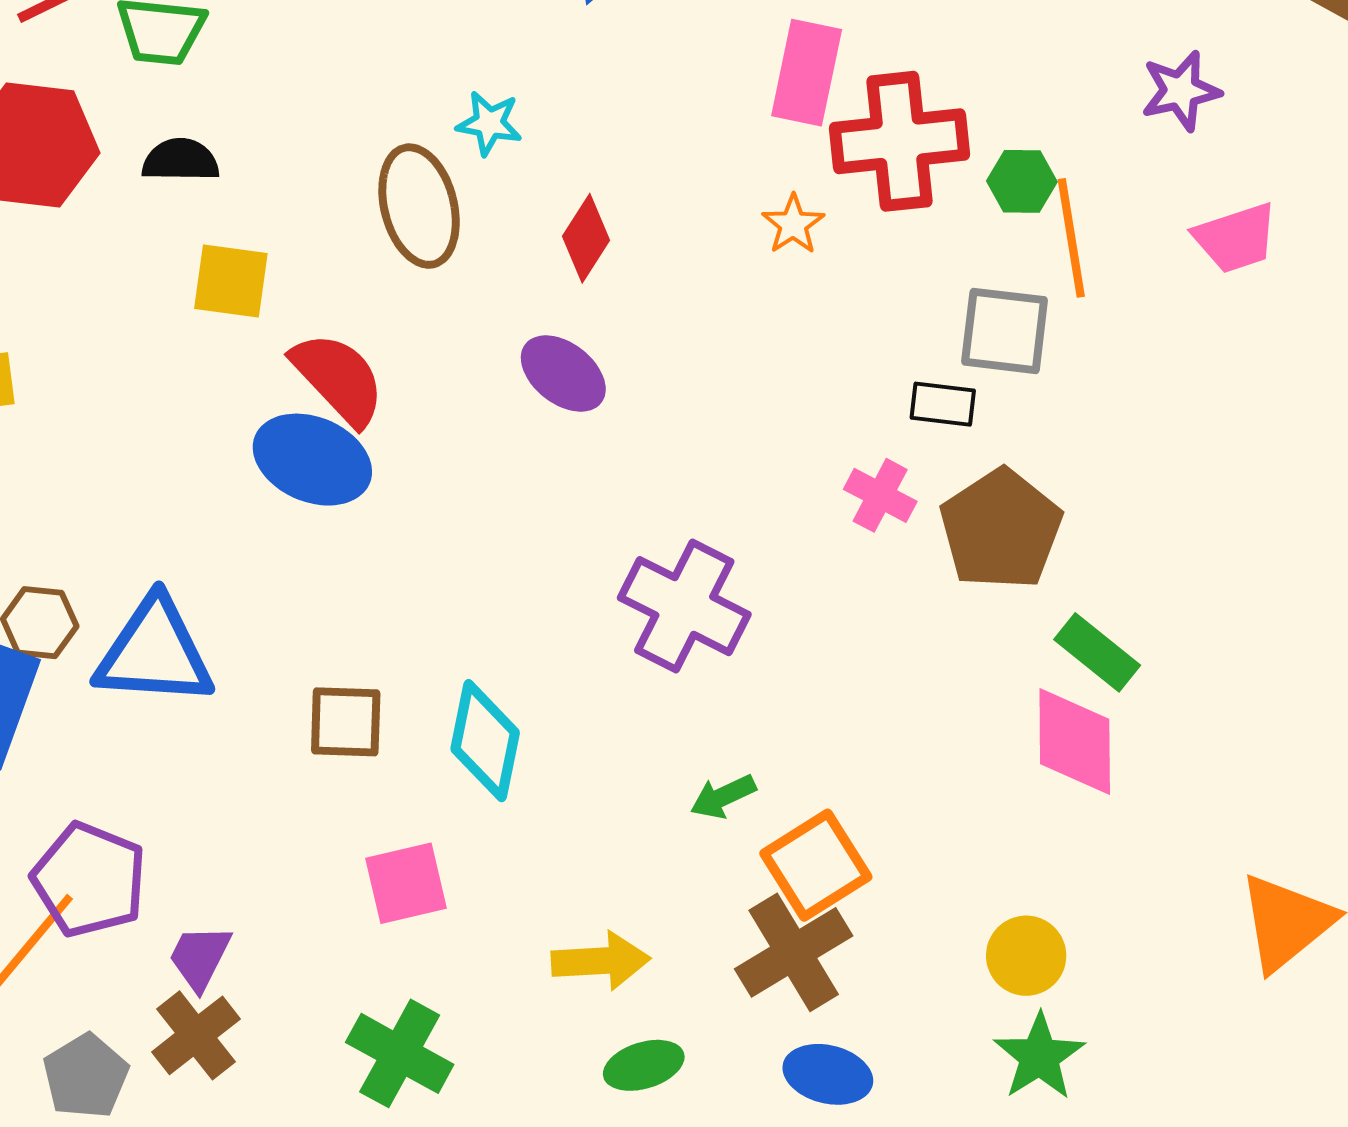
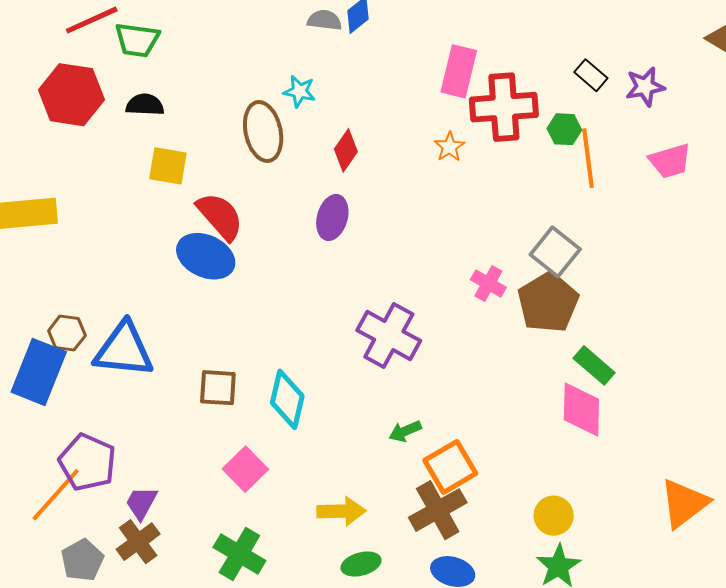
gray square: (1005, 331) -> (555, 252), moved, turned 30
purple ellipse: (563, 374) -> (332, 217), turned 66
black rectangle: (943, 404) -> (591, 75), moved, turned 32
pink square: (406, 883) -> (245, 469), turned -33

